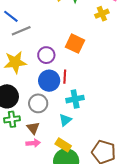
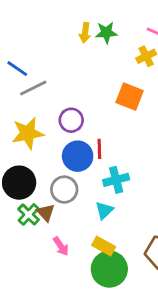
orange square: (75, 44) -> (130, 97), moved
green cross: (12, 119) -> (29, 214), turned -35
brown triangle: (33, 128) -> (46, 213), moved
pink arrow: (33, 143) -> (61, 246), turned 64

